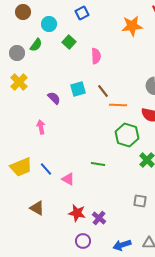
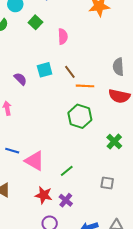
green hexagon: (127, 135) -> (80, 116), moved
green line: (98, 164) -> (67, 171), moved, turned -48
blue line: (46, 169) -> (12, 151), turned -32
pink triangle: (68, 179) -> (34, 161), size x1.5

